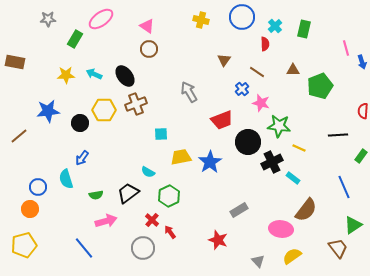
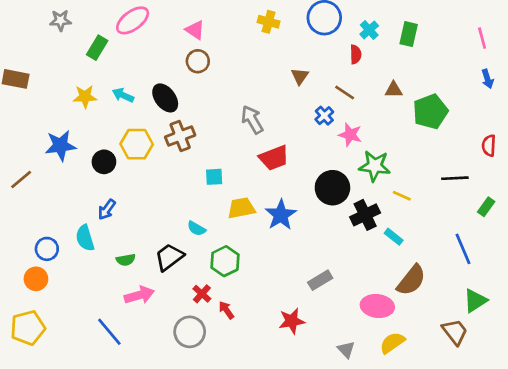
pink line: (346, 48) -> (482, 38), moved
red trapezoid: (222, 120) -> (274, 158), moved
red star: (218, 240) -> (292, 321), turned -30

